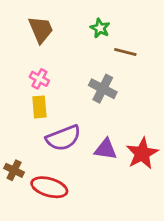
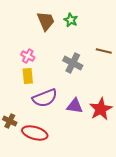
brown trapezoid: (41, 30) -> (46, 21), moved
brown line: (125, 52) -> (104, 51), moved

